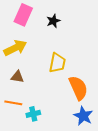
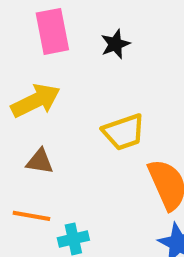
pink rectangle: (23, 15) -> (52, 31), turned -35
yellow trapezoid: (57, 63) -> (124, 132), turned 60

